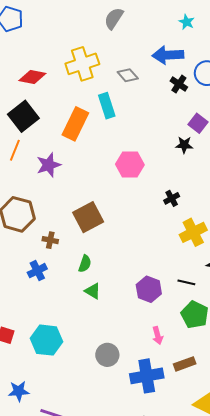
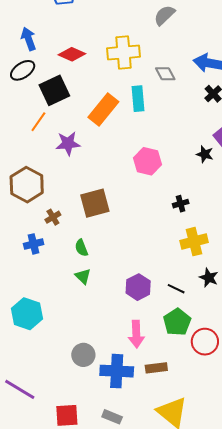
brown cross: (50, 240) -> (53, 217), turned 35
green semicircle: (85, 264) -> (81, 248), turned 126
pink arrow: (158, 336) -> (136, 334), size x1.5
gray circle: (107, 355) -> (83, 355), moved

